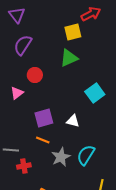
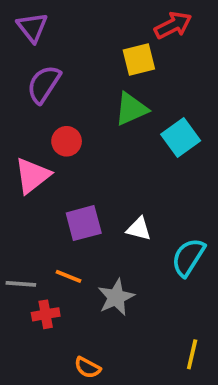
pink triangle: (17, 93) -> (32, 176), size x1.5
cyan square: (95, 93) -> (181, 137), moved
orange line: (43, 140) -> (68, 276), moved
cyan semicircle: (86, 155) -> (188, 257), moved

